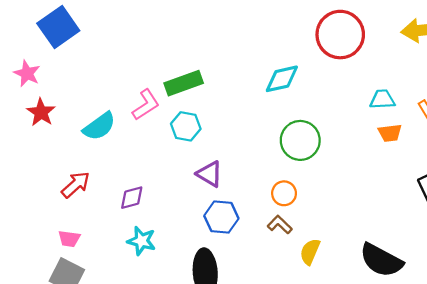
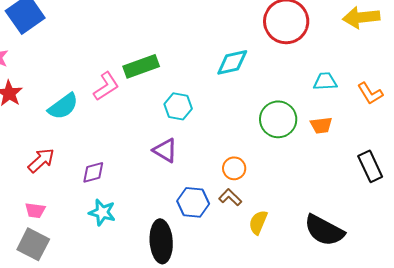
cyan hexagon: (186, 126) -> (178, 106), moved
orange trapezoid: (390, 133) -> (321, 125), moved
green circle: (300, 140) -> (278, 119), moved
blue hexagon: (221, 217) -> (193, 202), moved

